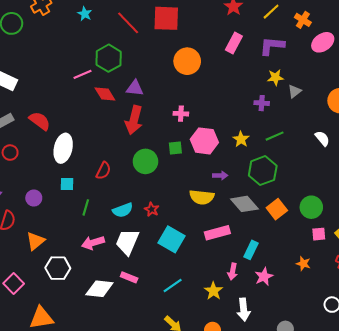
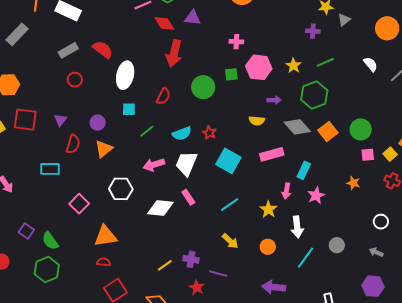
red arrow: (134, 120) -> (174, 53), moved
yellow semicircle: (202, 197) -> (257, 121), size x0.7
green line: (86, 207) -> (147, 131), turned 35
orange triangle: (35, 241) -> (104, 149), moved
pink rectangle: (129, 277) -> (188, 197), turned 35

